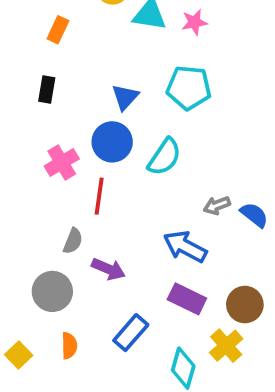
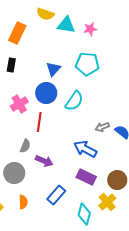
orange rectangle: (58, 30) -> (17, 33), size x1.5

